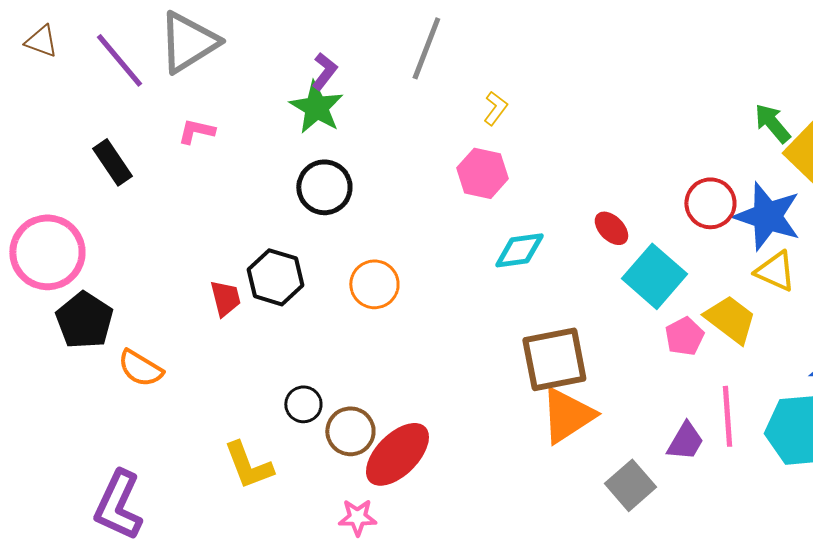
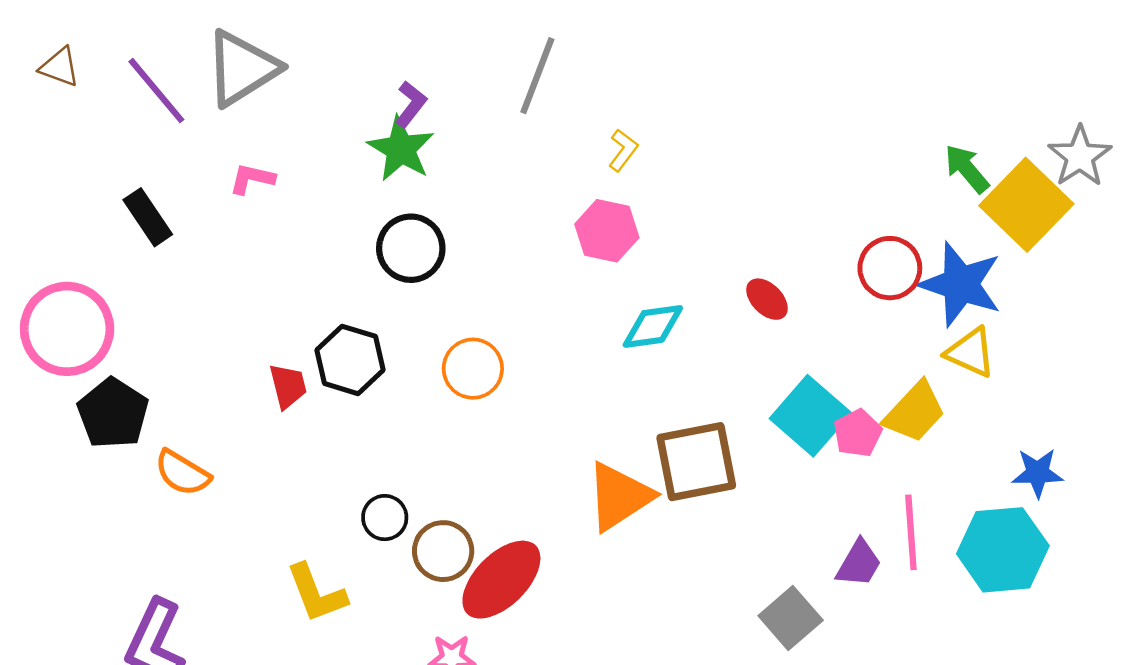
cyan square: (654, 276) -> (810, 416), moved
yellow trapezoid: (730, 319) -> (915, 412), turned 96
orange triangle: (567, 415) -> (619, 496), moved

